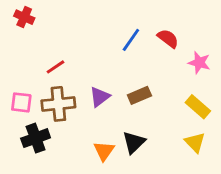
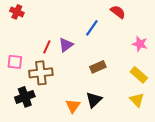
red semicircle: (168, 38) -> (118, 12), moved
red line: (56, 67) -> (47, 47), moved, turned -32
purple triangle: (100, 97) -> (66, 45), moved
pink square: (21, 102) -> (15, 62), moved

